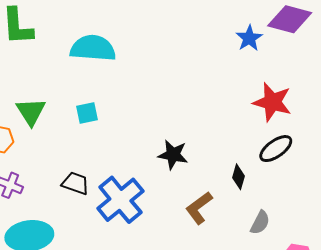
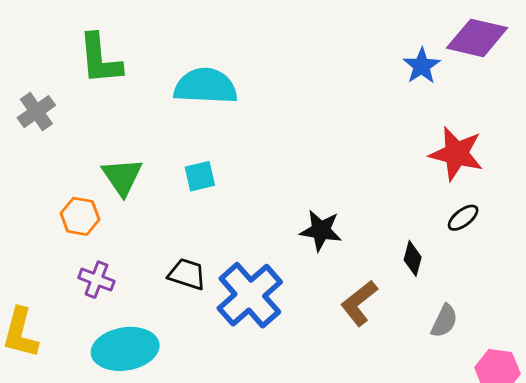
black ellipse: (276, 149) -> (463, 218), size x0.7

